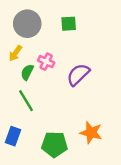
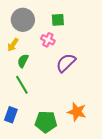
pink cross: (46, 62) -> (48, 40), moved

